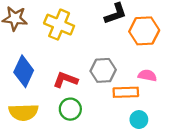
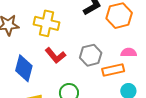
red L-shape: (65, 80) -> (55, 55), moved, turned -140

